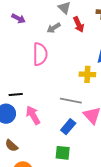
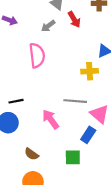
pink arrow: (33, 115) -> (51, 119), moved
blue rectangle: (68, 127) -> (88, 135), moved
brown semicircle: (11, 146) -> (31, 154), moved

